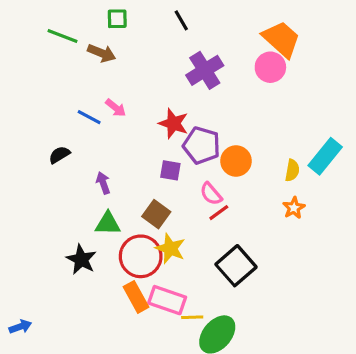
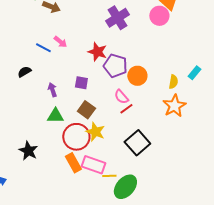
cyan rectangle: (325, 156) -> (194, 73), size x0.6
purple square: (170, 170) -> (81, 83), moved
orange star: (294, 208) -> (174, 106), size x1.6
black star: (81, 259) -> (28, 151), moved

